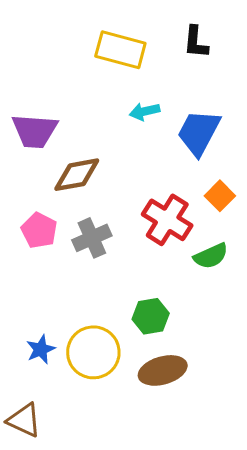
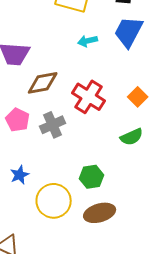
blue trapezoid: (199, 133) -> (129, 32), moved
red cross: (167, 220) -> (89, 97), moved
blue star: (41, 349) -> (20, 175), moved

